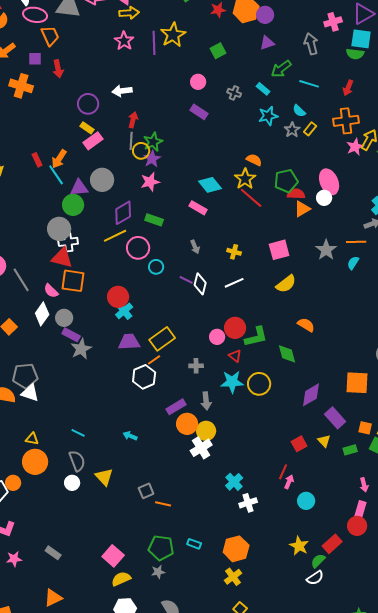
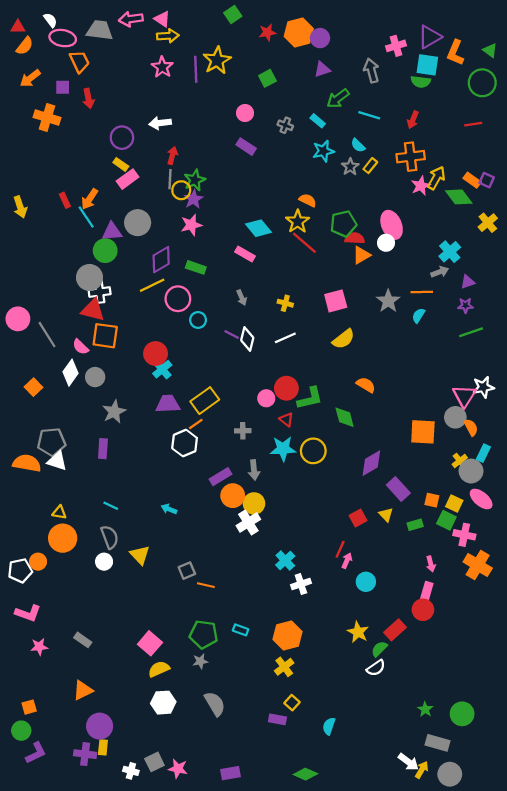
purple rectangle: (71, 335) -> (103, 449), moved, turned 66
orange square: (357, 383) -> (423, 432), moved

